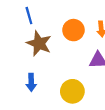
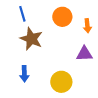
orange circle: (73, 30) -> (62, 17), moved

